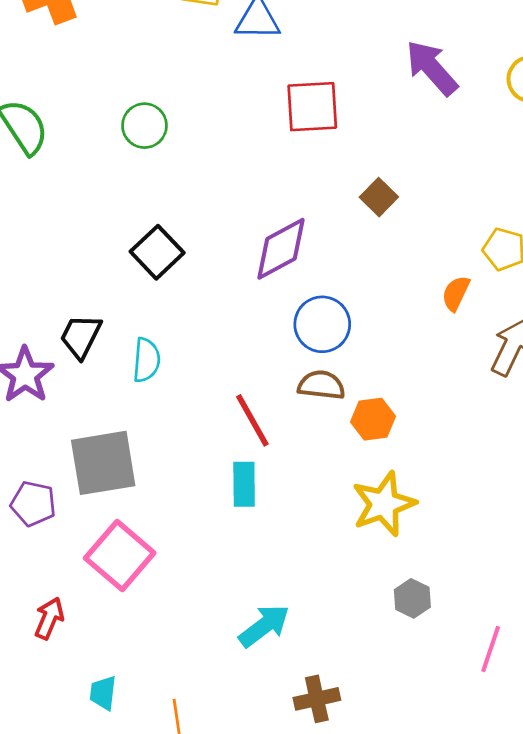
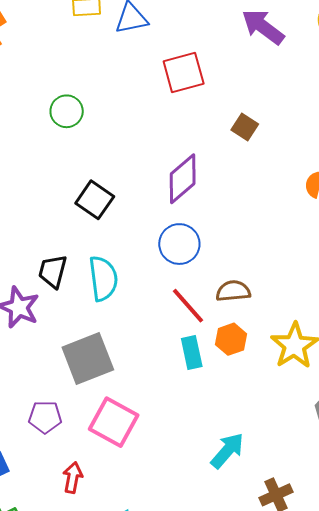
blue circle: (322, 324) -> (179, 244), moved
cyan semicircle: (146, 360) -> (103, 278), size x1.4
brown semicircle: (321, 385) -> (233, 291), moved
orange hexagon: (373, 419) -> (231, 339), moved
purple pentagon: (33, 504) -> (45, 417), moved

